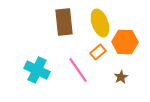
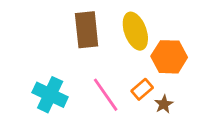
orange rectangle: (98, 52) -> (142, 89), moved

